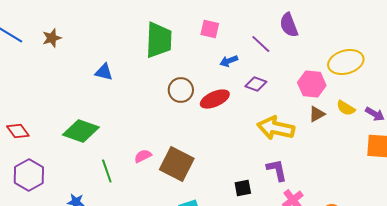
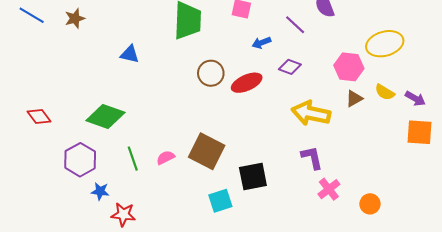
pink semicircle: (143, 156) -> (165, 158), moved
purple hexagon: (29, 175) -> (80, 160), moved
black square: (243, 188) -> (253, 177), moved, size x1.6

